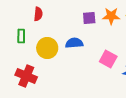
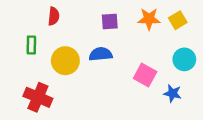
purple square: (89, 18) -> (110, 21), moved

